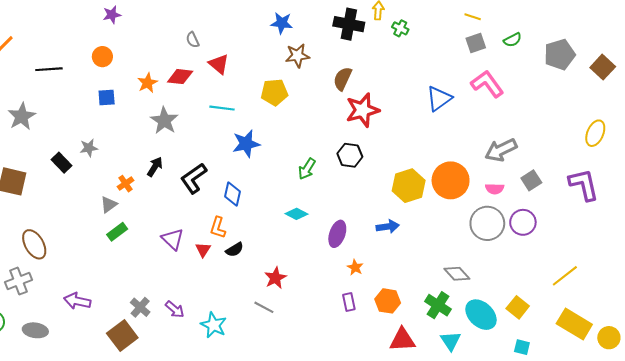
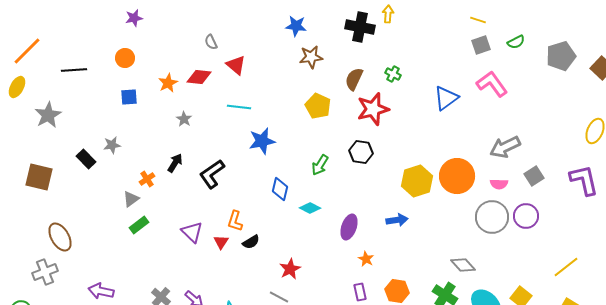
green cross: (400, 28) -> (393, 74), moved
yellow pentagon: (274, 92) -> (318, 106), moved, turned 30
gray star: (164, 121) -> (184, 119), size x0.6
blue diamond: (232, 194) -> (280, 189), moved

